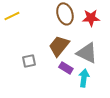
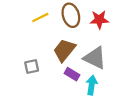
yellow line: (12, 16) -> (40, 17), moved

